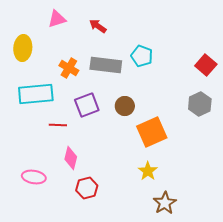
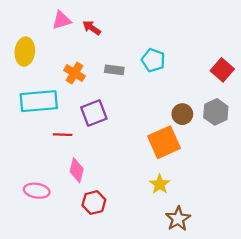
red arrow: (98, 26) -> (92, 28), moved
gray rectangle: (106, 65) -> (114, 70), size x0.6
brown circle: (125, 106) -> (182, 114), moved

